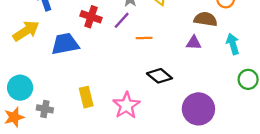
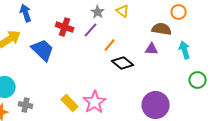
orange line: (144, 38) -> (110, 45), turned -48
blue trapezoid: (65, 44) -> (43, 50), turned 55
black diamond: (159, 76) -> (123, 63), moved
yellow rectangle: (86, 97) -> (70, 103), moved, turned -30

